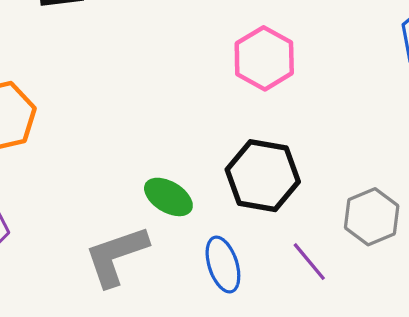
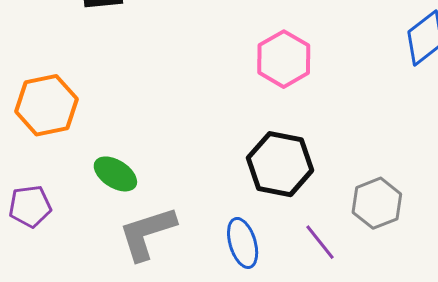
green ellipse: (168, 197) -> (115, 174), moved

